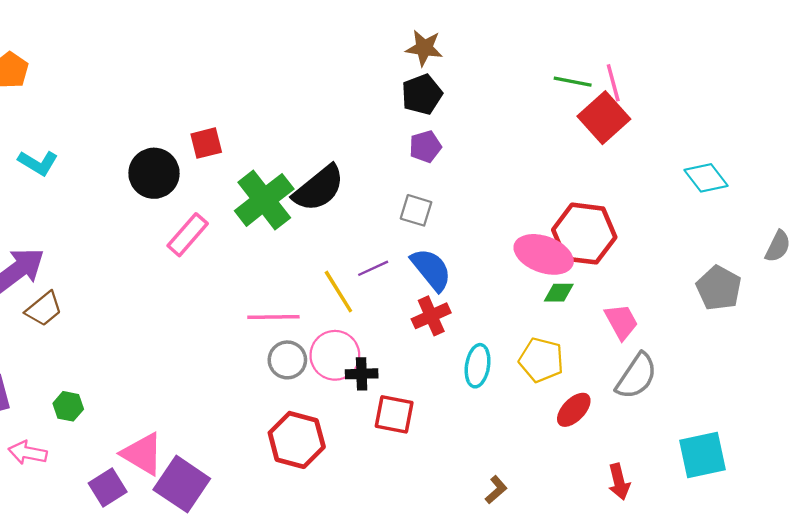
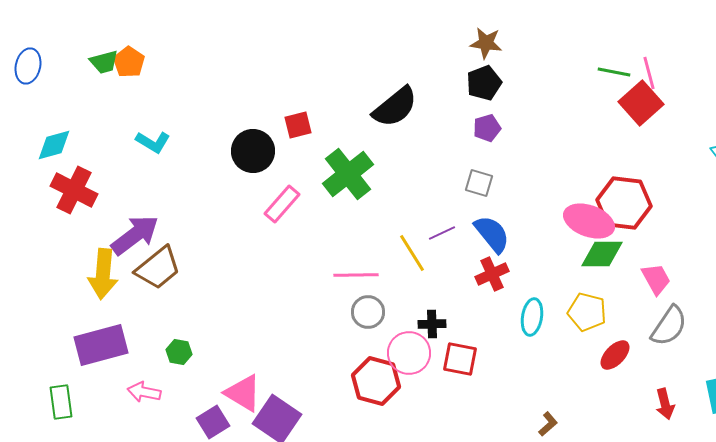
black semicircle: (319, 188) -> (395, 107), moved
green diamond: (559, 293) -> (602, 254), size x1.6
brown trapezoid: (44, 309) -> (158, 268), size x1.4
pink circle: (335, 355) -> (409, 353), moved
red arrow: (619, 482) -> (665, 404), moved

